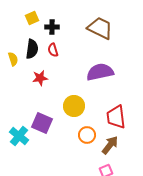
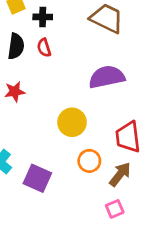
red star: (40, 78) -> (15, 92), moved
purple square: (42, 123) -> (37, 178), moved

